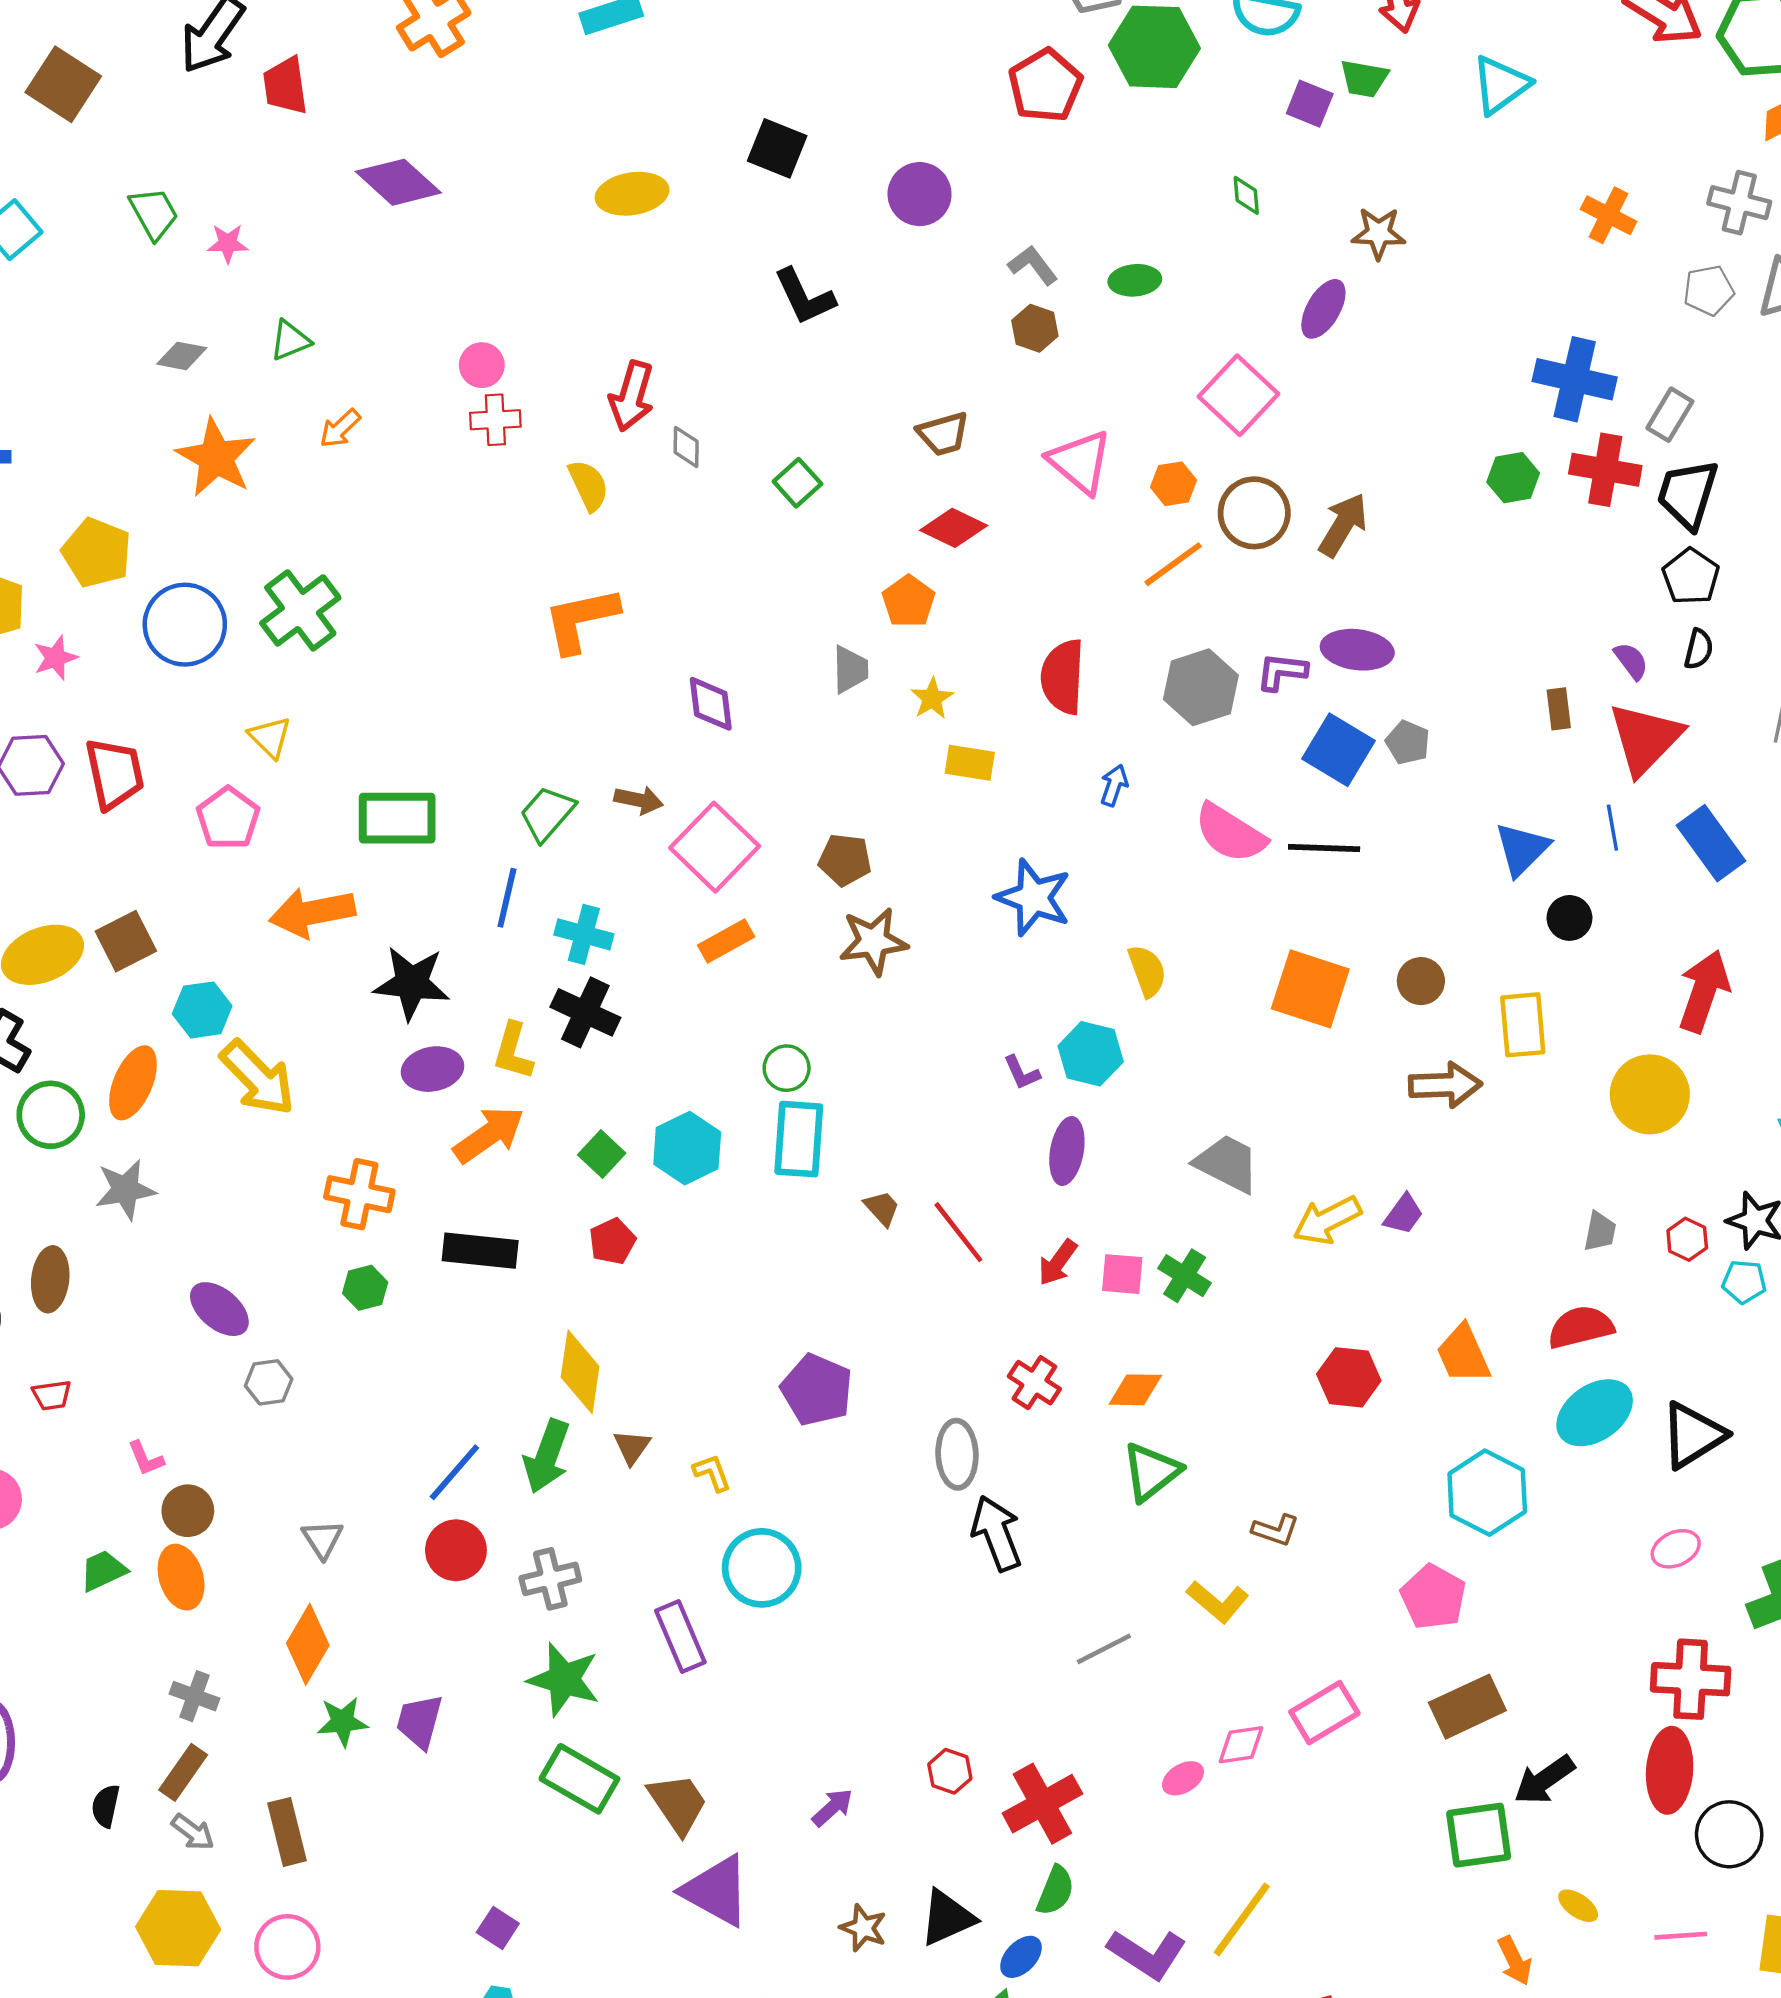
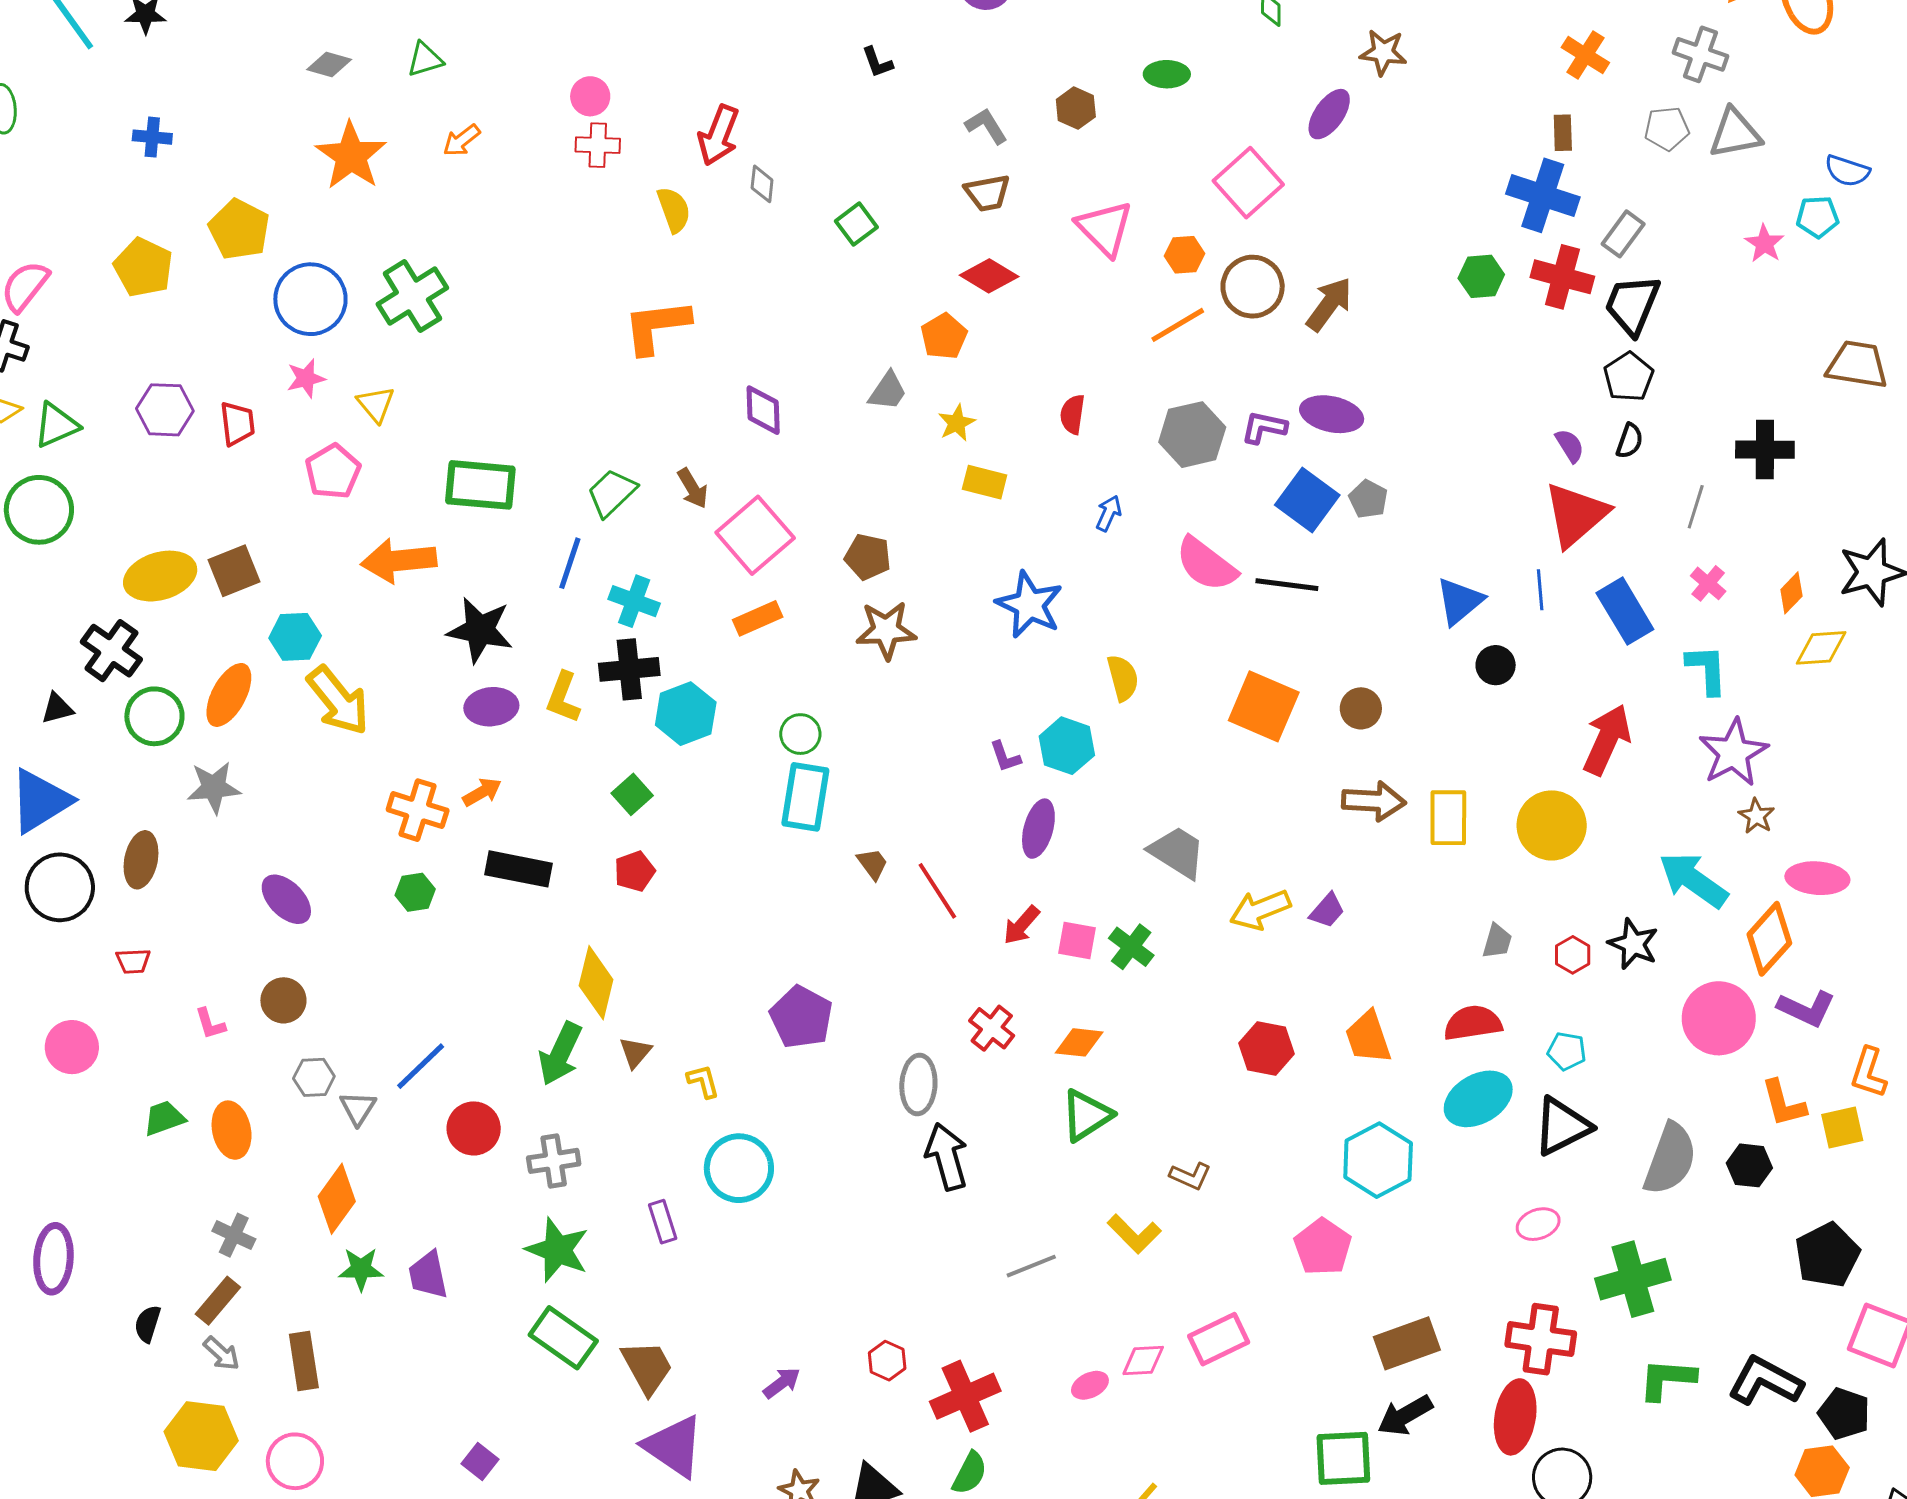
gray L-shape: (1033, 265) -> (986, 126), moved
black L-shape: (805, 297) -> (877, 62), size x0.6
pink star: (55, 658) -> (306, 378), moved
gray trapezoid: (850, 669) -> (888, 391), turned 30
red semicircle: (1063, 677) -> (1072, 414), size x0.6
brown rectangle: (1559, 709) -> (1563, 133), moved
red trapezoid: (115, 774) -> (237, 424), size x0.7
brown arrow: (639, 800) -> (693, 488), turned 42
black cross: (585, 1012) -> (629, 669), turned -36
yellow rectangle: (1523, 1025) -> (1448, 818), moved
orange arrow: (489, 1135) -> (482, 792), moved, size x0.6
cyan hexagon: (687, 1148) -> (686, 714), moved
cyan pentagon: (1744, 1282) -> (1567, 1051), moved
gray hexagon: (269, 1382) -> (314, 1077), moved
blue line: (454, 1472) -> (421, 1066), moved
brown circle: (188, 1511) -> (283, 1000), moved
purple rectangle: (680, 1637) -> (663, 1222), size x0.7
brown rectangle: (1467, 1707) -> (1407, 1343), moved
purple trapezoid: (420, 1721) -> (428, 1275), turned -32

